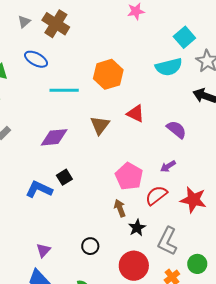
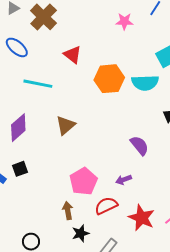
orange hexagon: (108, 74) -> (109, 79), moved
red triangle: (136, 114) -> (72, 55), moved
purple diamond: (54, 137) -> (18, 128), turned -48

